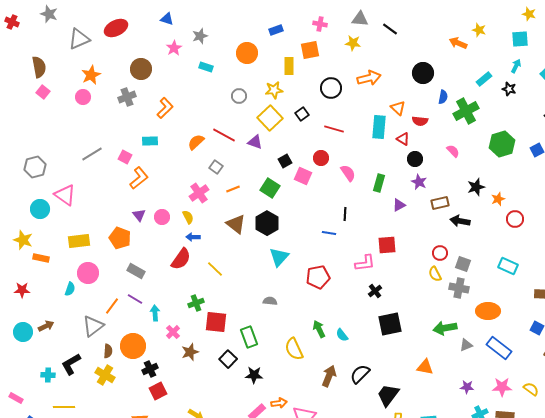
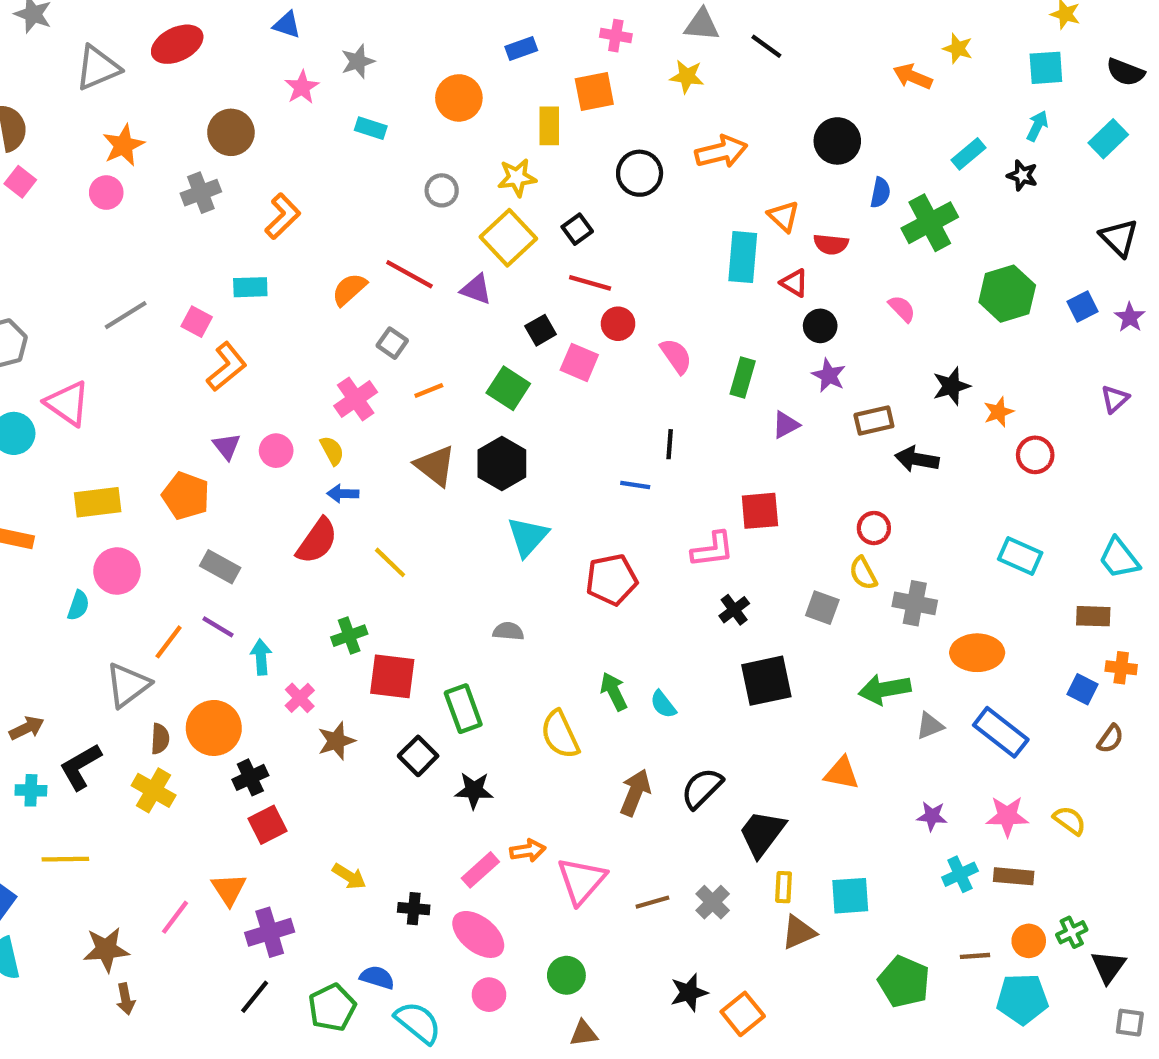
red line: (334, 129) -> (590, 283), moved
gray square: (463, 264) -> (822, 608), moved
brown arrow: (46, 326) -> (27, 728), moved

